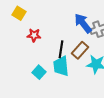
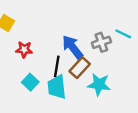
blue arrow: (83, 23) -> (72, 47), moved
cyan square: (39, 72) -> (30, 82), moved

